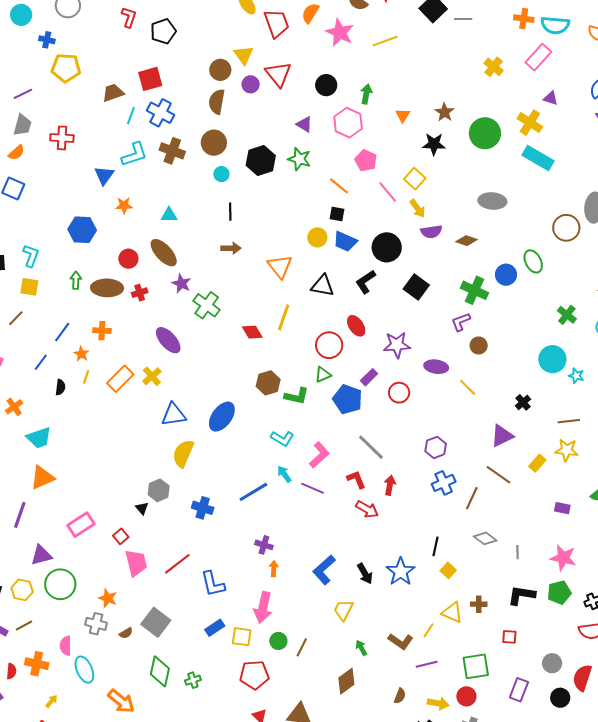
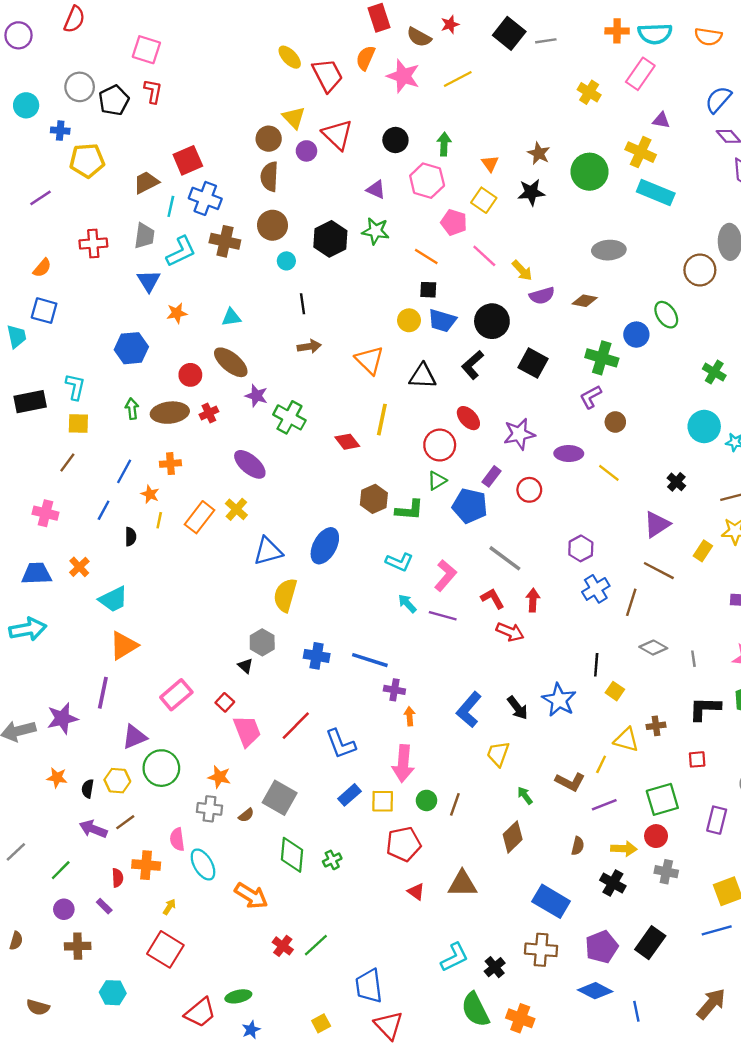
black pentagon: (163, 31) -> (114, 100), moved
gray trapezoid: (22, 125) -> (144, 236), moved
yellow square: (415, 179) -> (484, 200), moved
blue line: (253, 492) -> (370, 660), moved, turned 56

